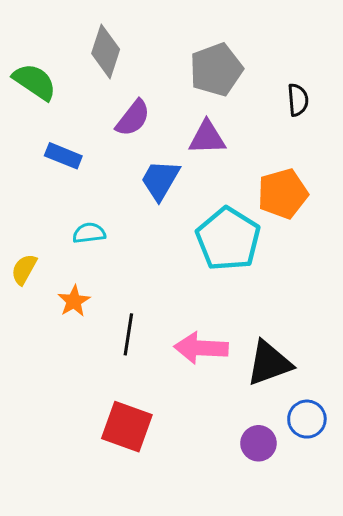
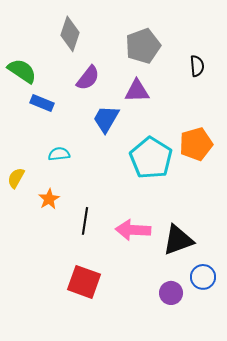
green semicircle: (35, 82) -> (22, 71), moved
orange pentagon: (283, 194) -> (196, 144), moved

